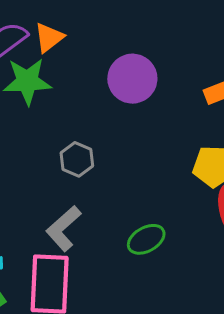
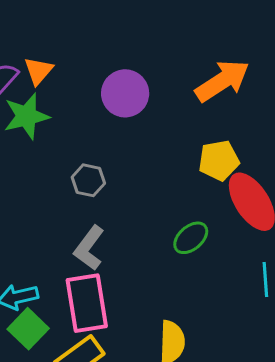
green ellipse: (146, 239) -> (191, 238), moved

